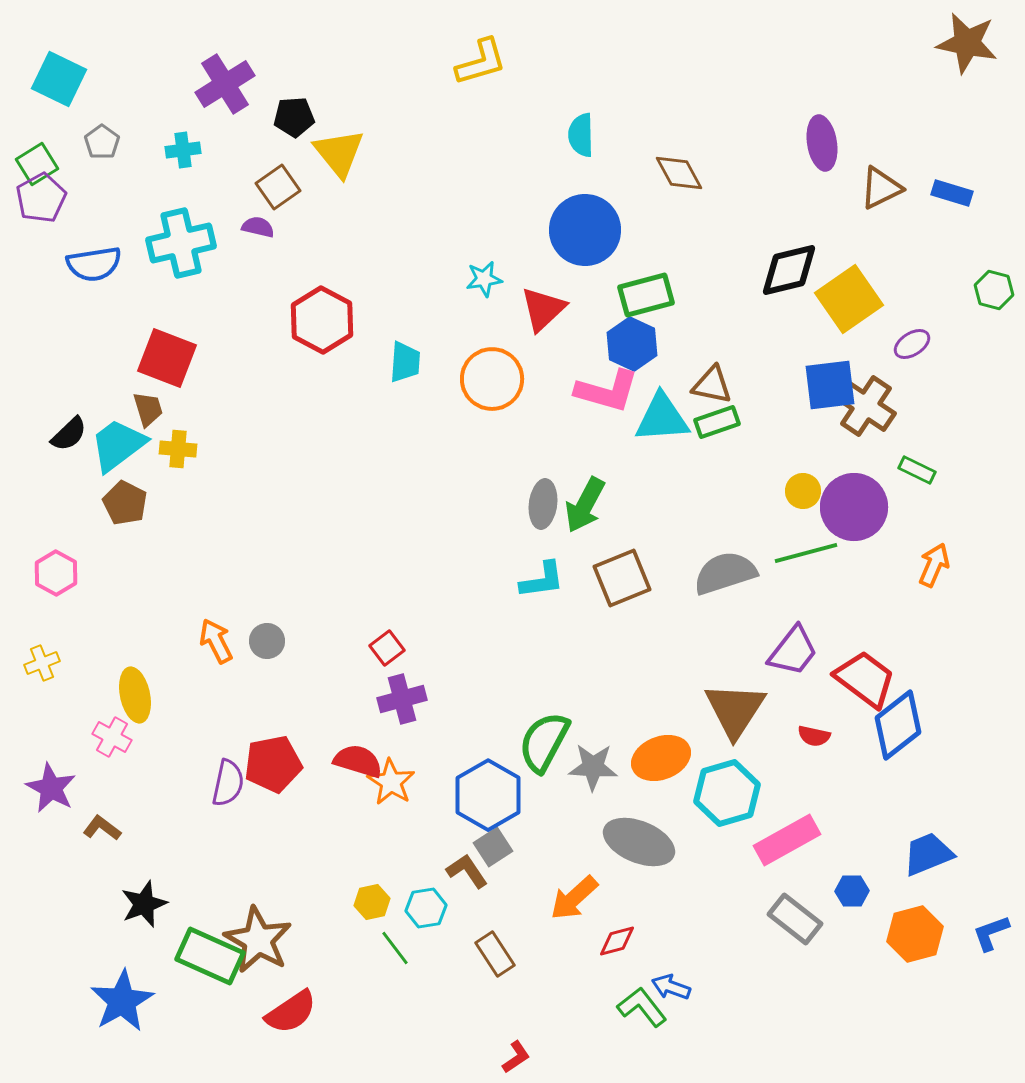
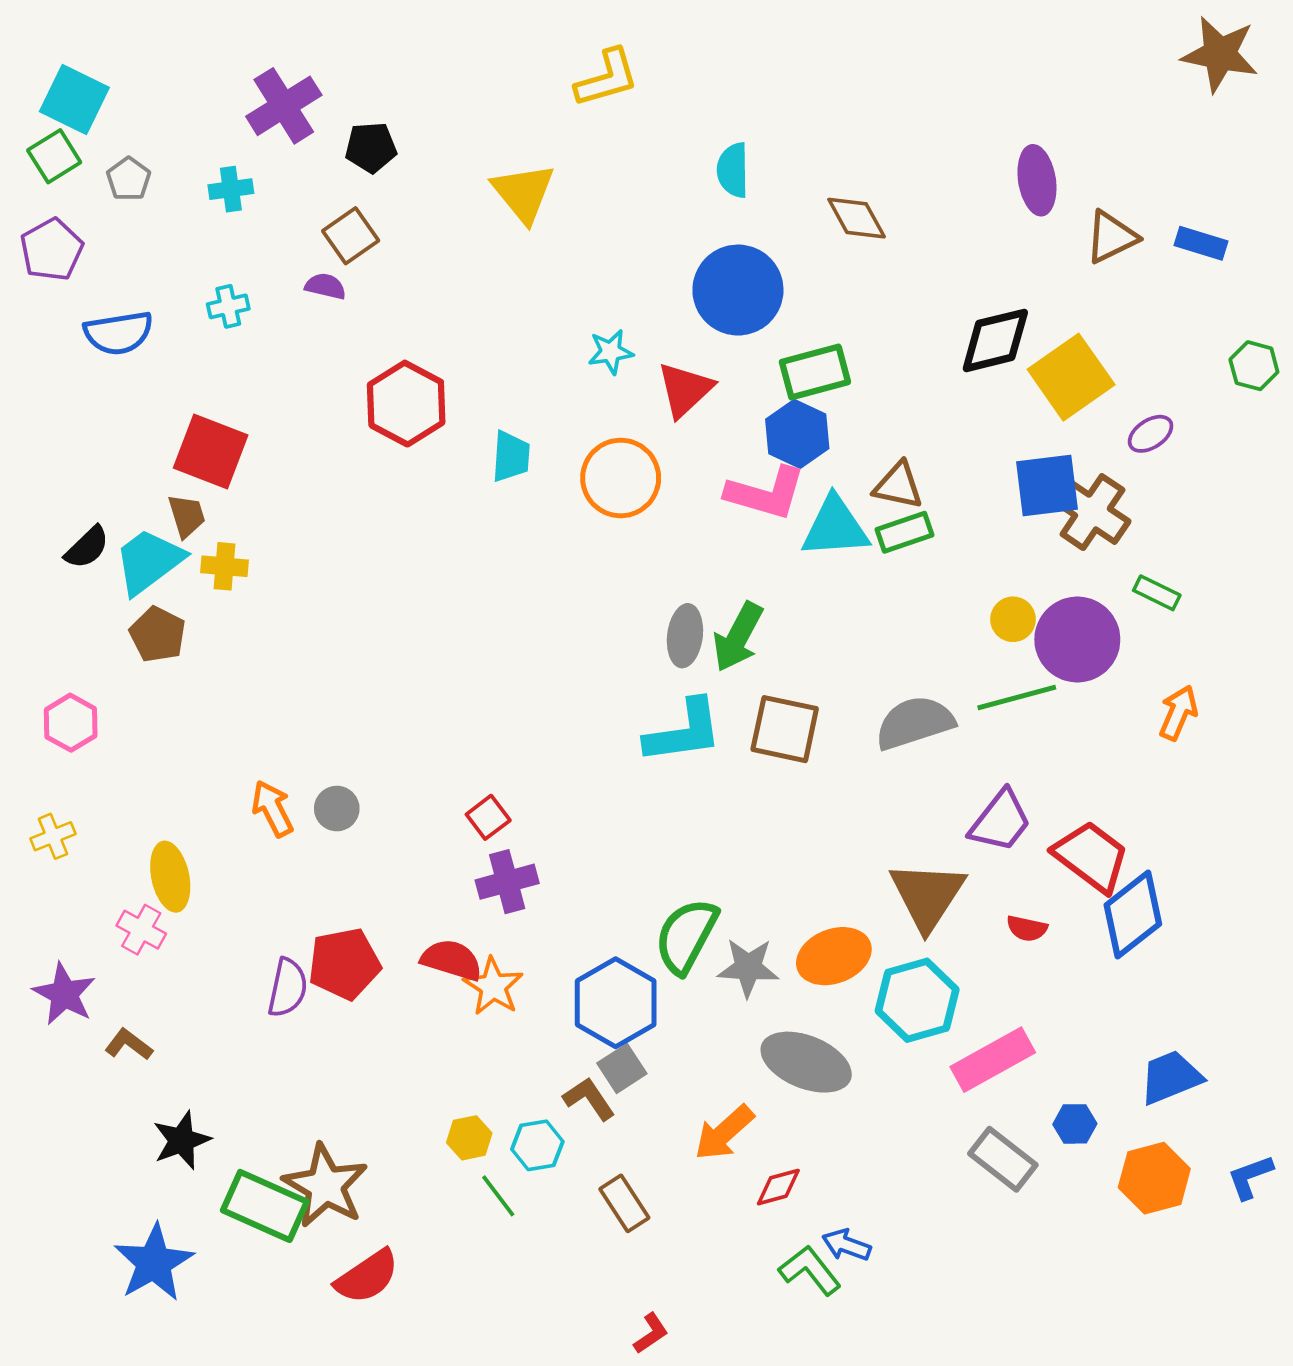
yellow triangle: (339, 153) -> (523, 193), moved
green square: (37, 164) -> (54, 156), moved
cyan cross: (181, 243) -> (228, 306), size x0.5
brown square: (622, 578) -> (785, 729), turned 34
cyan L-shape: (542, 580) -> (684, 732), size x1.4

